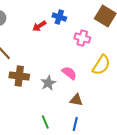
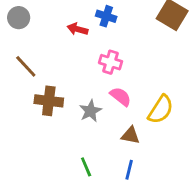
red arrow: (39, 26) -> (77, 29), turned 48
pink cross: (82, 38) -> (110, 62), moved
yellow semicircle: (101, 65) -> (161, 109), moved

